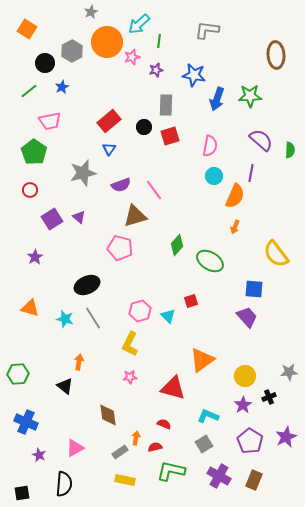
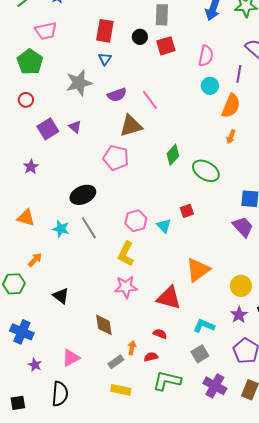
red rectangle: (109, 121) -> (105, 31), turned -40
purple line: (251, 173) -> (239, 74), moved
orange arrow: (79, 362) -> (35, 260), moved, turned 35
pink star: (130, 377) -> (126, 287), size x1.6

